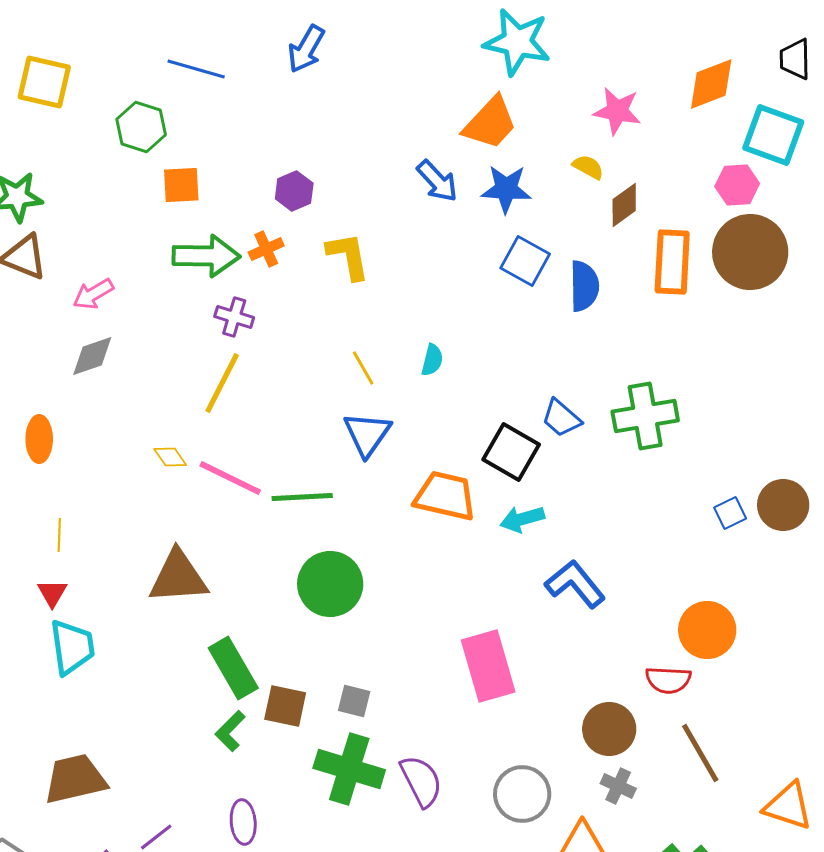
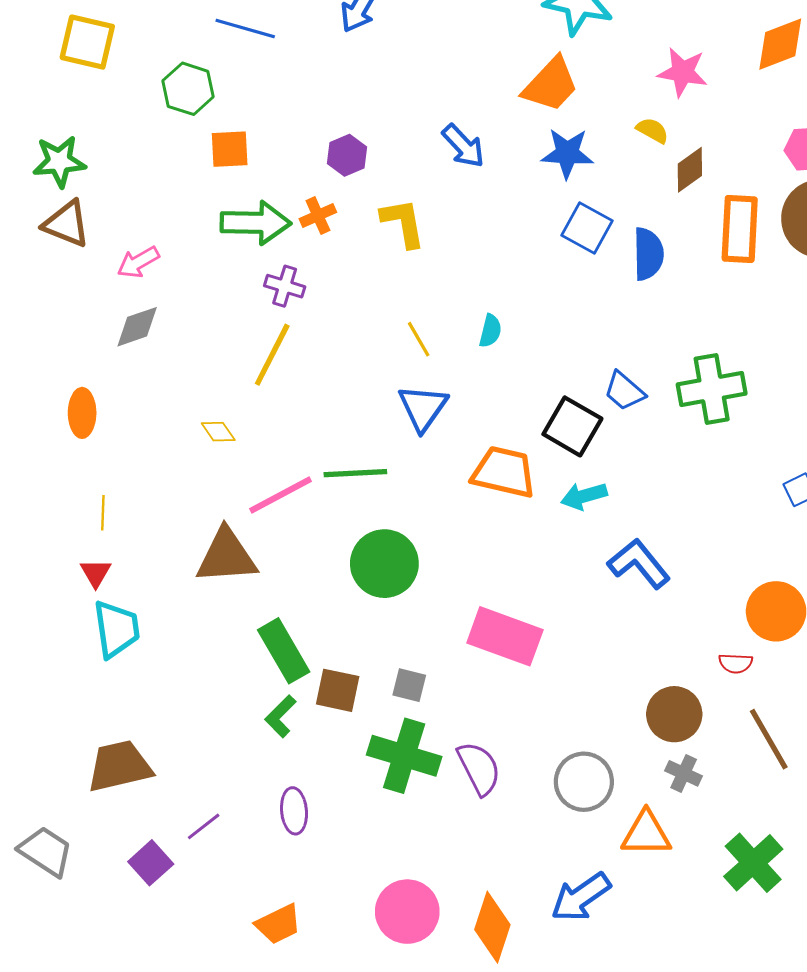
blue arrow: (437, 181) -> (463, 146), moved
pink line: (230, 478) -> (281, 495), moved, turned -54
pink rectangle: (488, 666) -> (505, 636), moved, turned -54
red semicircle: (668, 680) -> (736, 663), size x0.7

